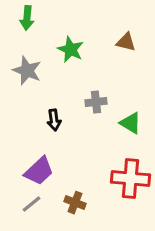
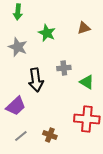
brown triangle: (126, 42) -> (84, 28), turned -32
black arrow: (54, 120) -> (36, 80), size x1.6
purple trapezoid: (39, 171) -> (16, 106), moved

